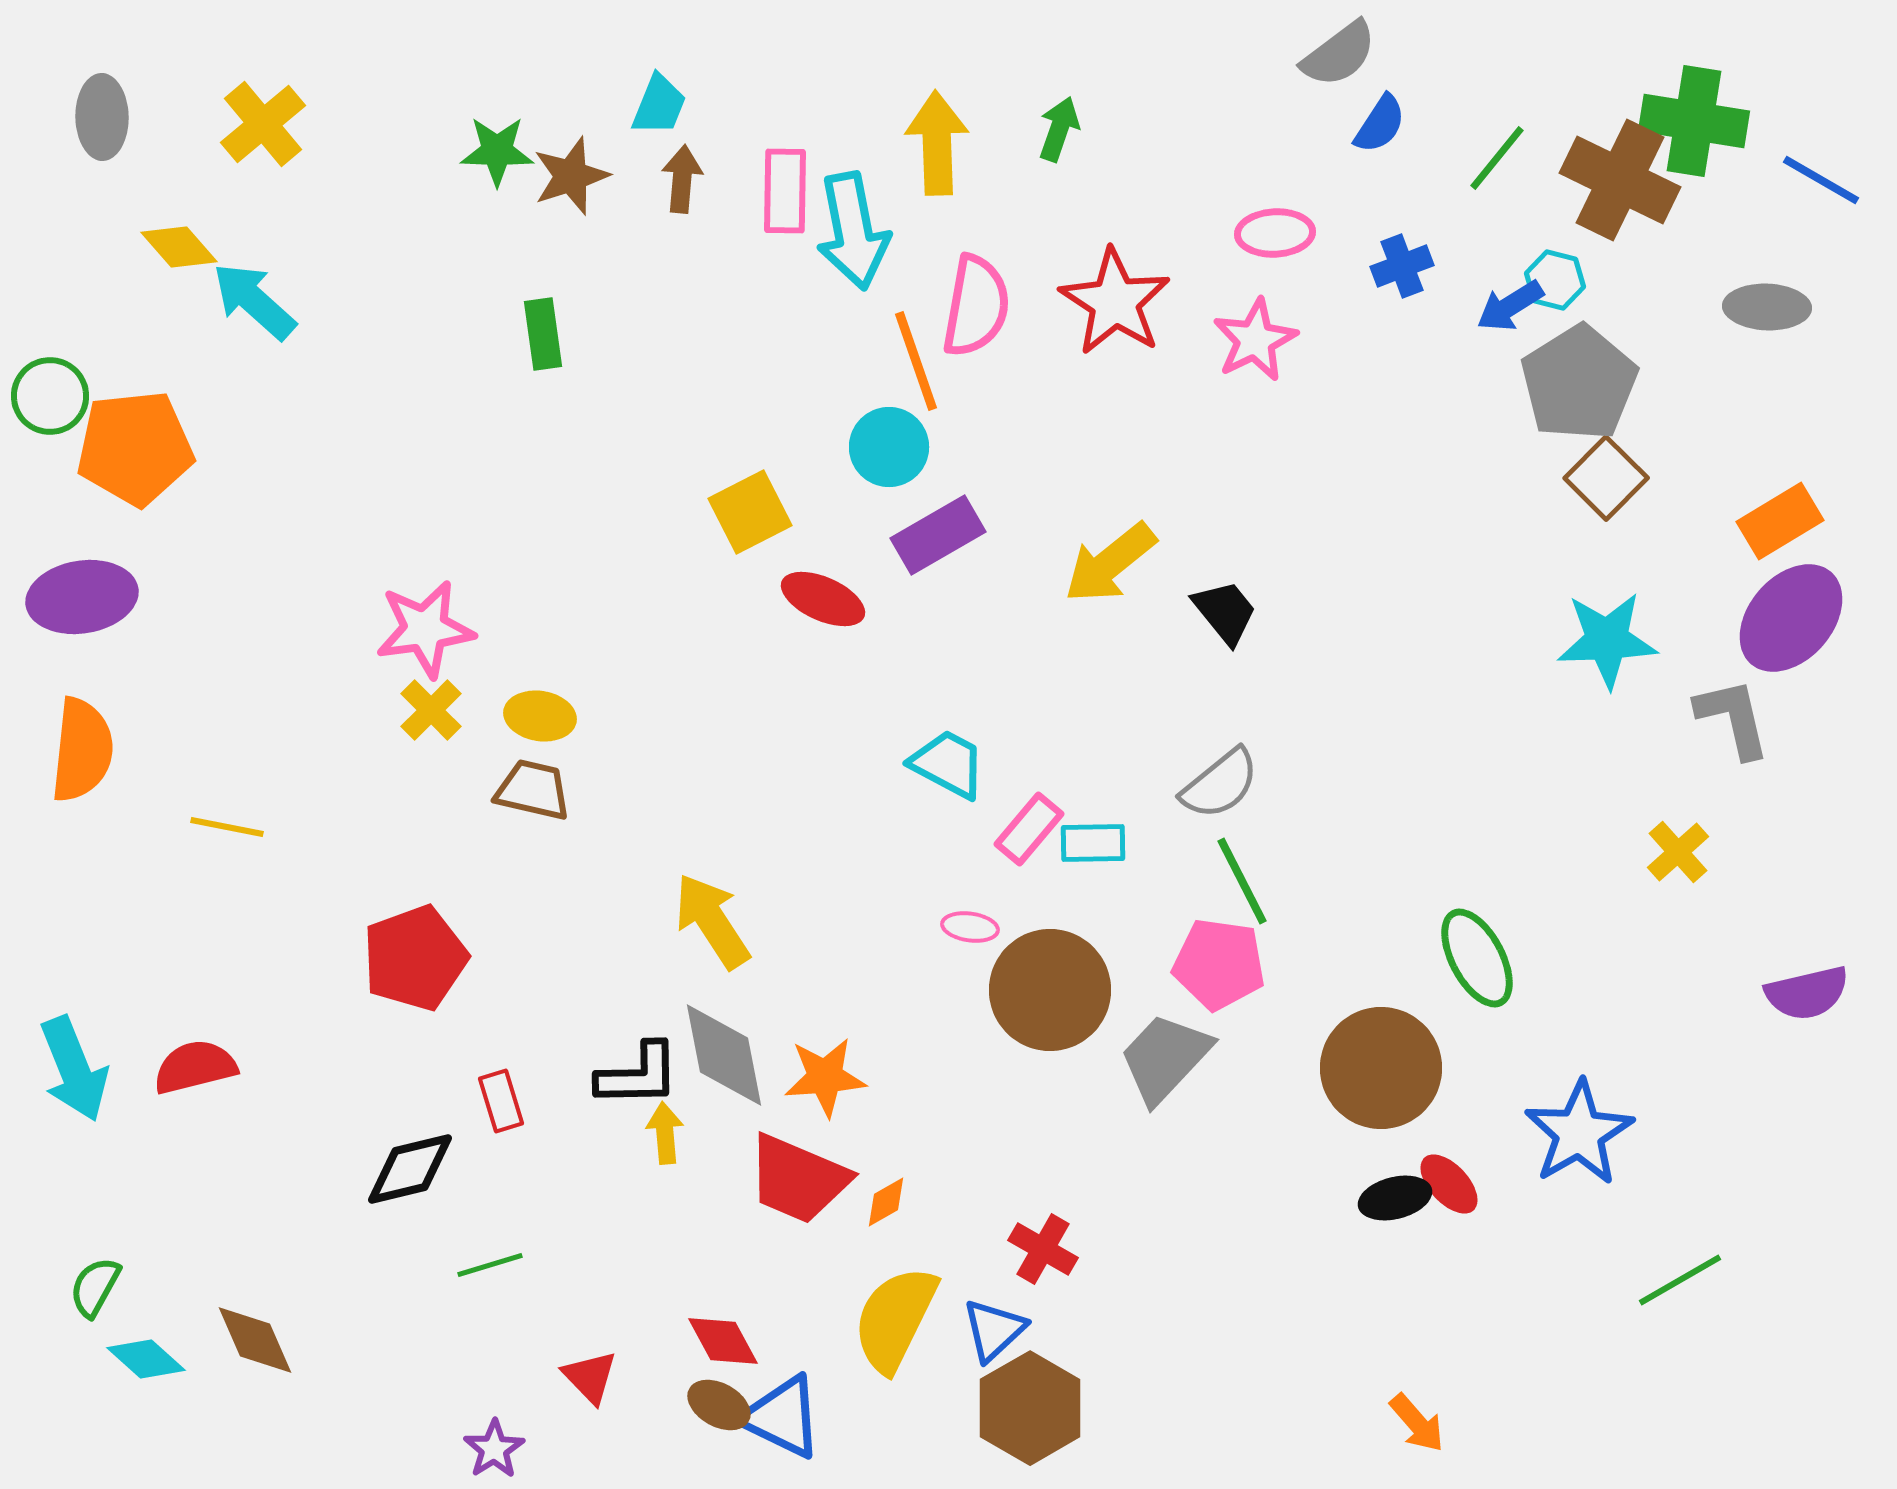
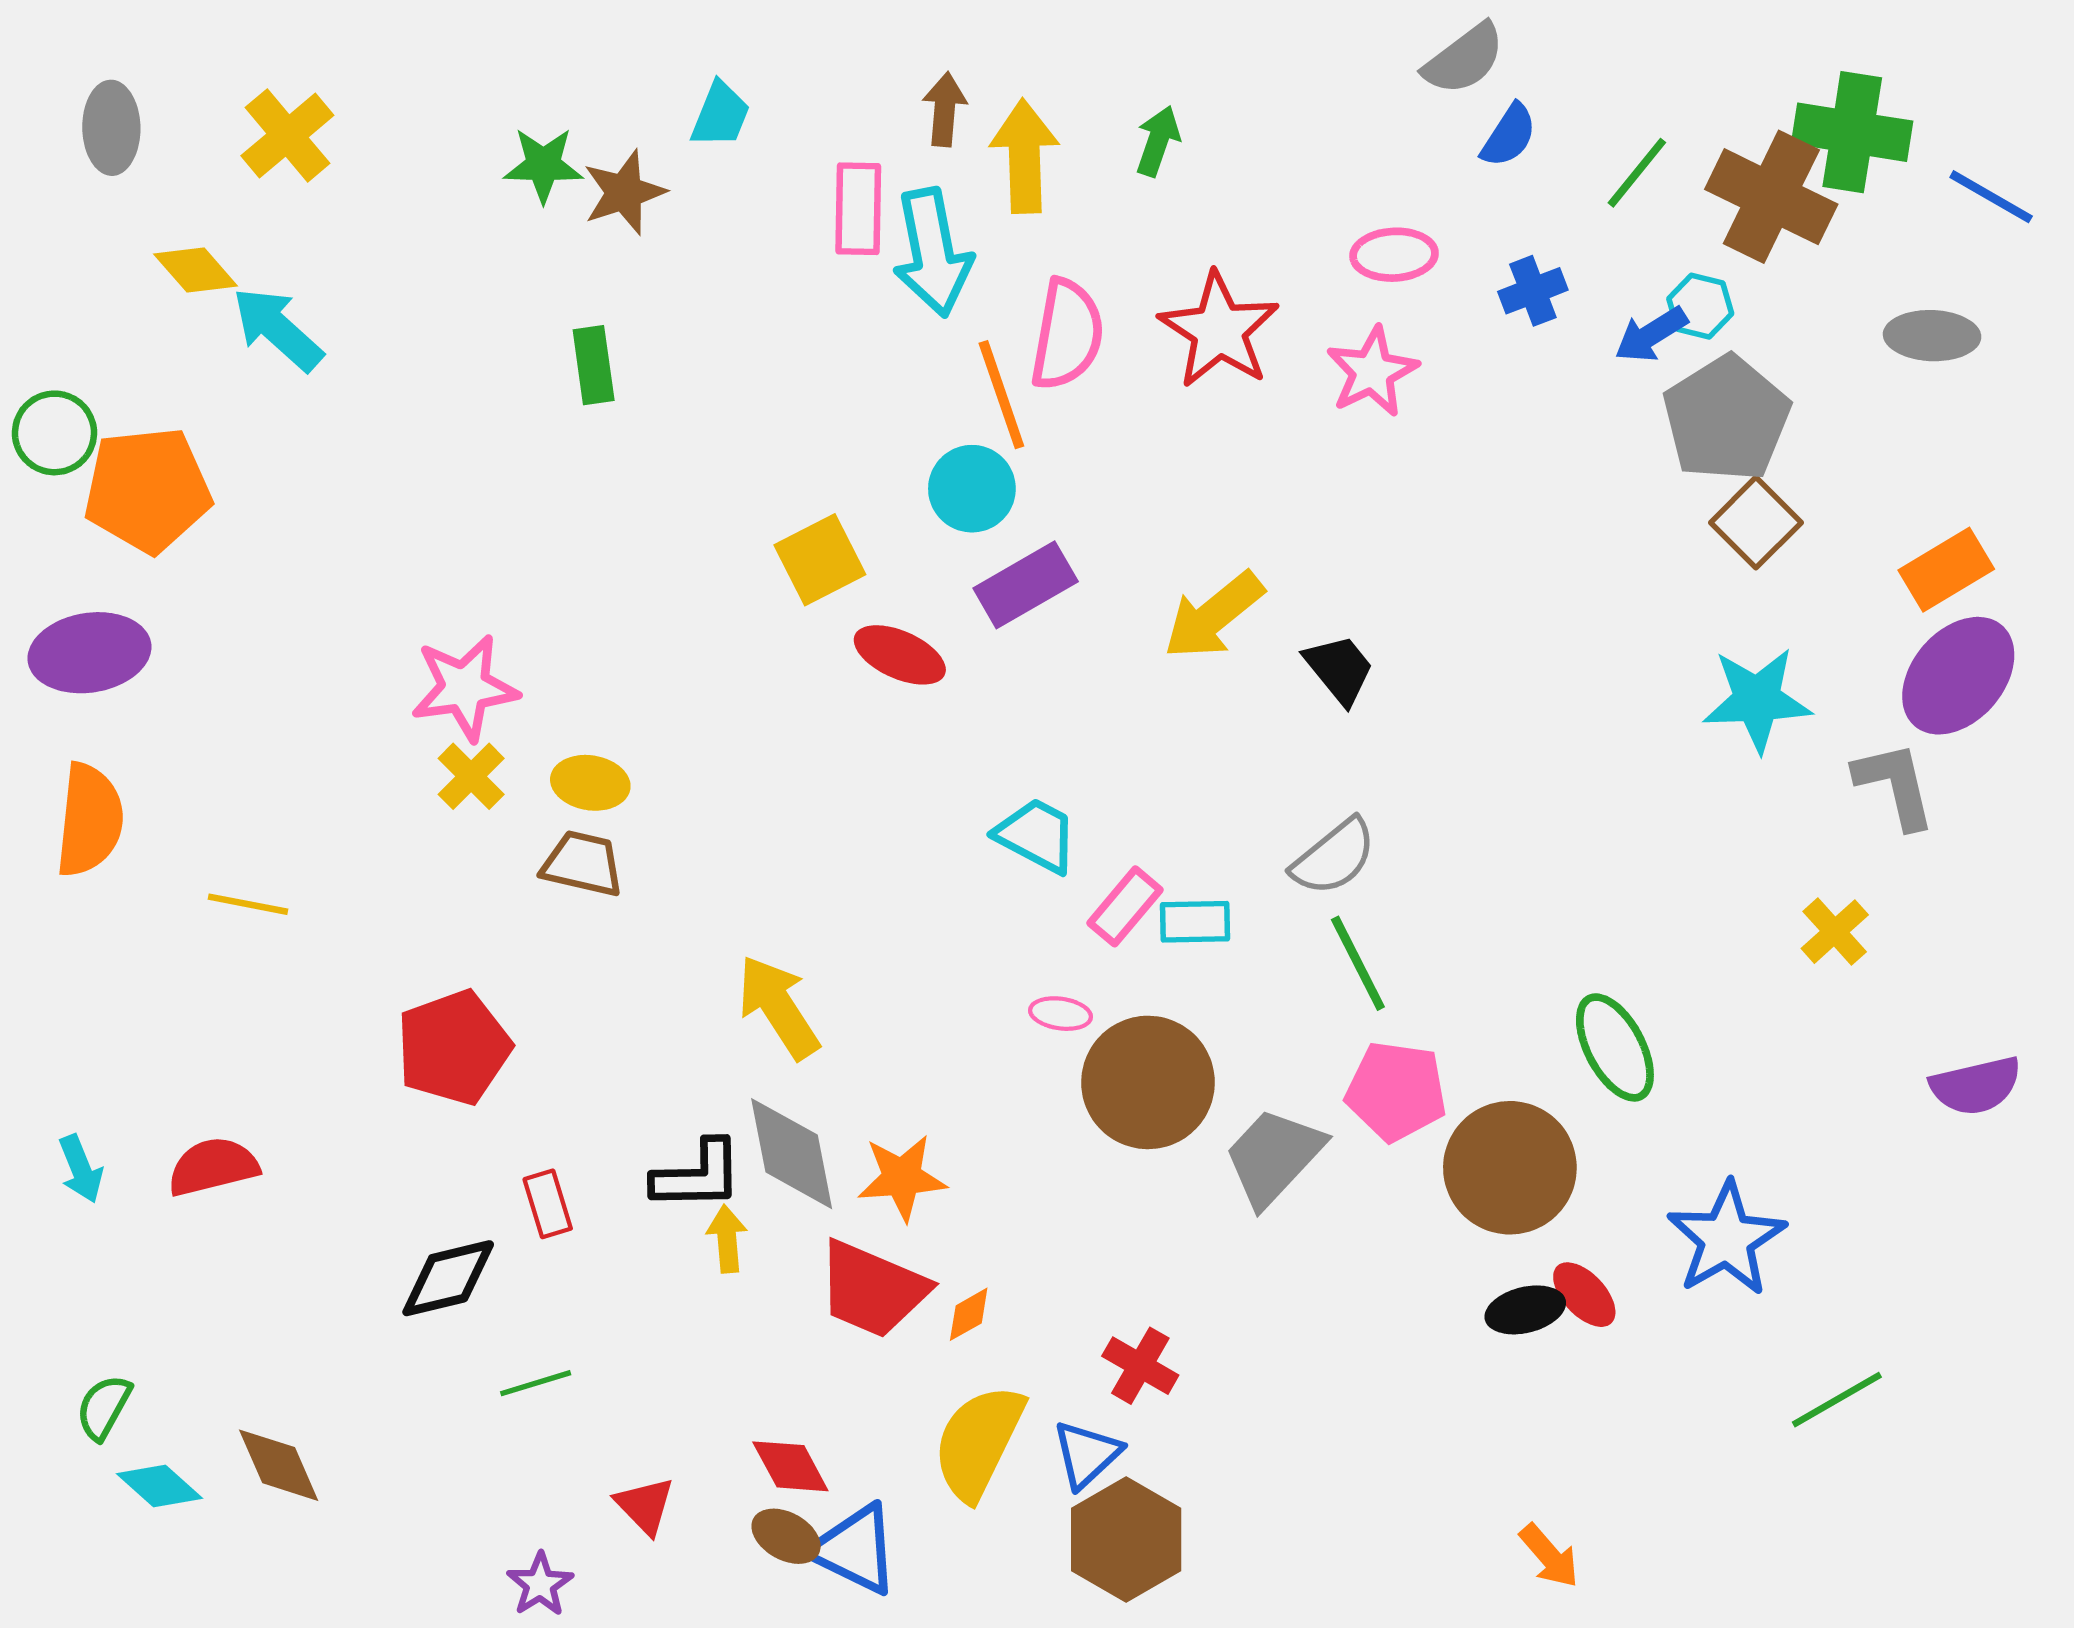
brown arrow: (682, 179) -> (945, 109), moved
pink pentagon: (1219, 964) -> (1396, 1091), moved
cyan arrow: (74, 1069) -> (81, 1169), size x0.6

